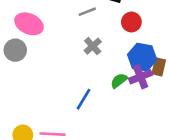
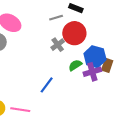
red circle: (131, 22) -> (74, 33), moved, size x1.5
green semicircle: (119, 81) -> (75, 65), moved

